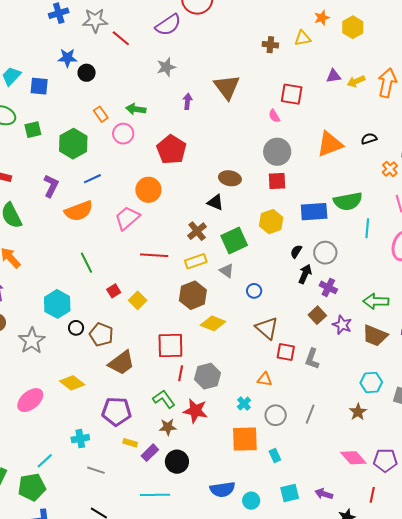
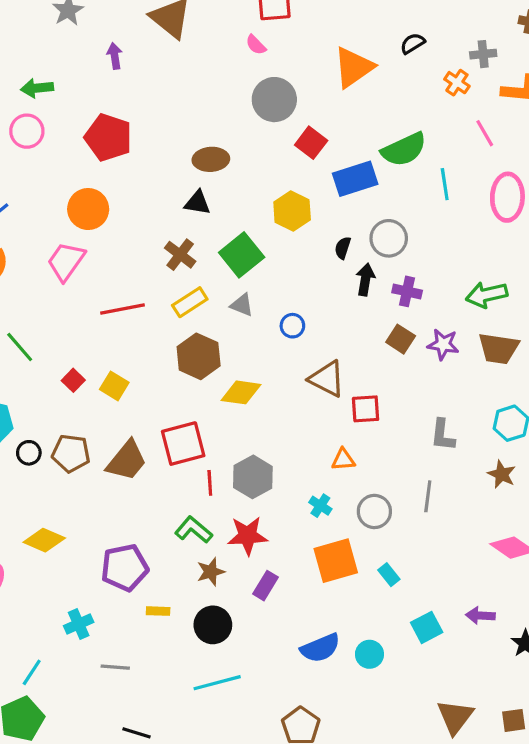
red square: (277, 181) -> (311, 143), moved, turned -36
gray L-shape: (312, 359) -> (443, 435), moved
brown trapezoid: (122, 363) -> (127, 461), moved
purple rectangle: (150, 453) -> (265, 586), moved
black circle: (177, 462) -> (213, 625), moved

